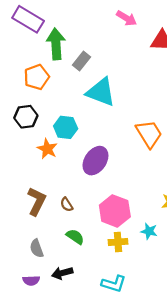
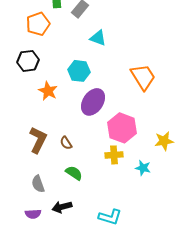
cyan triangle: (101, 92) -> (98, 38), size x0.6
cyan hexagon: (66, 127) -> (79, 71), moved
pink hexagon: (115, 211) -> (122, 128), moved
yellow cross: (118, 242) -> (114, 155), moved

